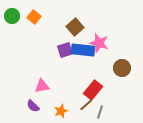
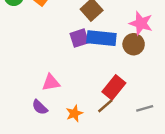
pink star: (99, 43) -> (141, 23), moved
brown circle: (122, 68) -> (134, 44), moved
gray line: (100, 112) -> (145, 108), moved, turned 56

